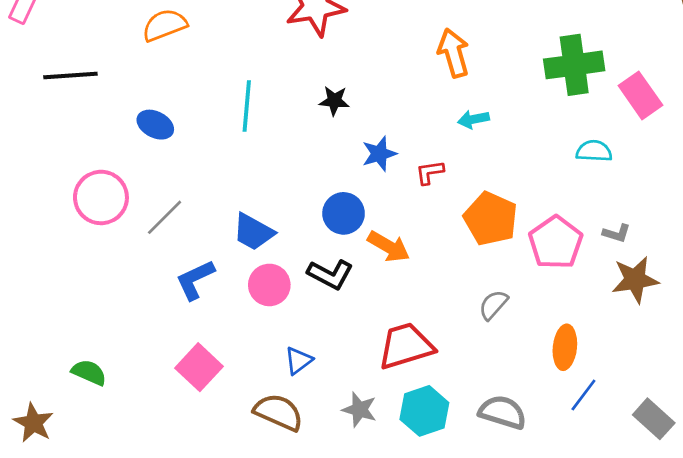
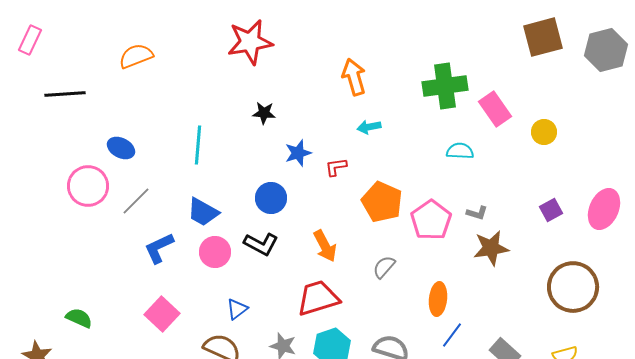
cyan line: (247, 106) -> (198, 145), moved
blue ellipse: (155, 125) -> (121, 148), moved
orange arrow: (389, 247) -> (325, 246), moved, turned 32

